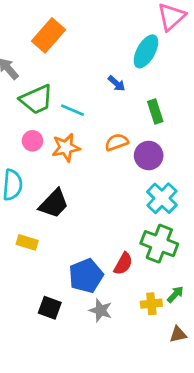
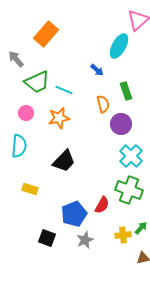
pink circle: (32, 141) -> (26, 113), moved
orange semicircle: (117, 142) -> (103, 104), moved, turned 96
black trapezoid: (54, 204) -> (64, 161), moved
gray star: (101, 310) -> (85, 240), turned 30

